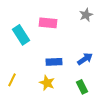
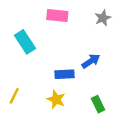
pink rectangle: (48, 23) -> (57, 16), moved
blue arrow: (85, 59) -> (91, 61), moved

